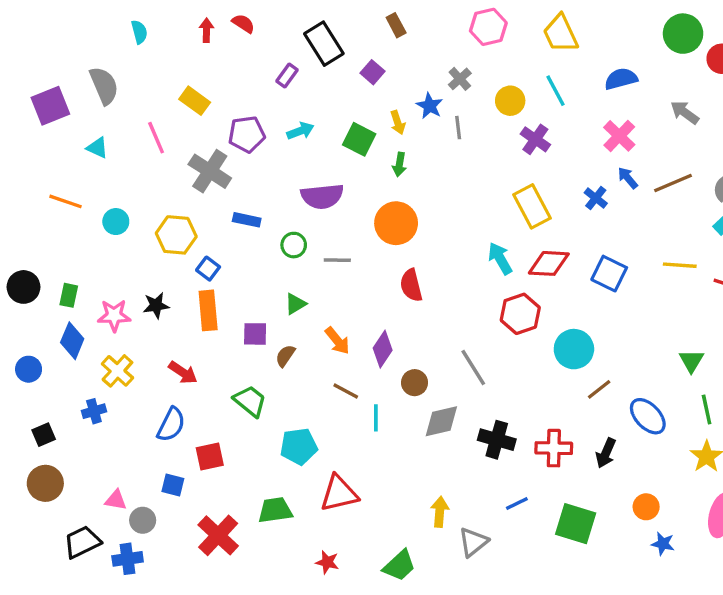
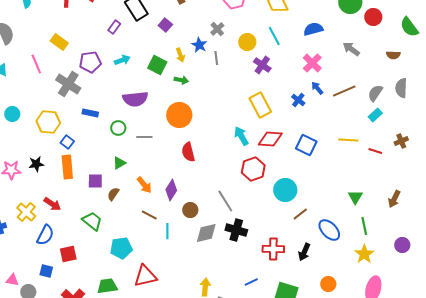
green arrow: (399, 164) -> (181, 80), turned -88
yellow cross: (117, 371) -> (26, 212), moved
black cross: (497, 440) -> (236, 230), moved

